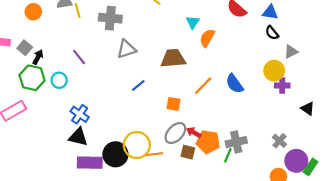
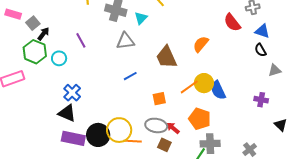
cyan triangle: (193, 22) -> (141, 18), moved
brown trapezoid: (173, 58) -> (166, 57), turned -120
yellow circle: (274, 71) -> (204, 83), moved
orange square: (173, 104) -> (159, 99), turned -32
gray ellipse: (175, 133) -> (156, 125), turned 45
orange pentagon: (208, 142) -> (200, 119), moved

